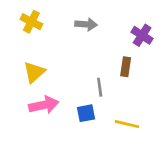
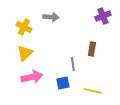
yellow cross: (31, 22) -> (24, 27), moved
gray arrow: (86, 24) -> (51, 17), moved
purple cross: (142, 35) -> (103, 16), moved, turned 35

